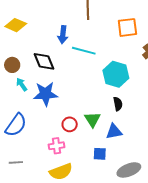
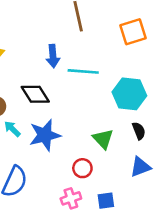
green triangle: (92, 120) -> (103, 139), moved
blue square: (100, 154) -> (106, 201), moved

